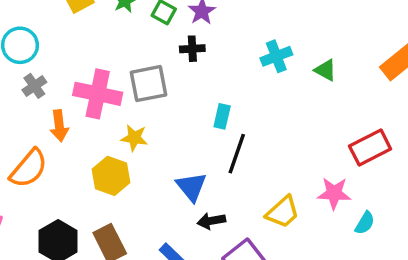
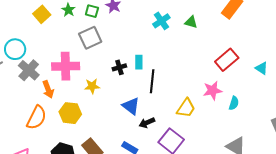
black cross: (192, 49) -> (119, 67), moved
gray square: (148, 84) -> (90, 38), moved
gray cross: (34, 86) -> (29, 70), size x1.5
yellow hexagon: (111, 176) -> (70, 113), moved

